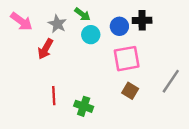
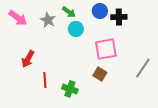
blue circle: (119, 26) -> (100, 11), moved
red arrow: (45, 49) -> (28, 59), moved
brown square: (130, 91) -> (100, 74), moved

